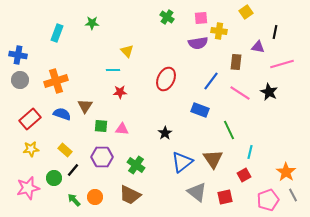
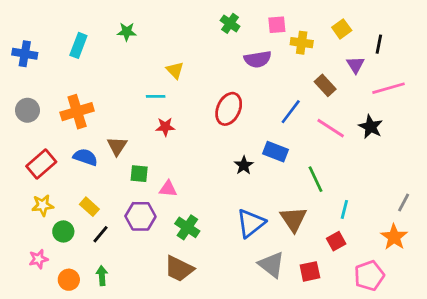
yellow square: (246, 12) -> (342, 29), moved
purple semicircle: (198, 43) -> (258, 59), moved
purple triangle: (258, 47) -> (355, 65), turned 48
blue cross: (18, 55) -> (25, 54), moved
brown rectangle: (236, 62) -> (325, 85), turned -49
pink triangle: (122, 129) -> (168, 189), moved
black star: (165, 133) -> (244, 165), moved
green circle: (54, 178) -> (63, 231), moved
pink star: (28, 188) -> (38, 259), size x0.6
gray line: (293, 195) -> (404, 203), moved, turned 56
orange circle: (95, 197) -> (69, 280), moved
green arrow: (74, 200) -> (102, 276), turned 40

